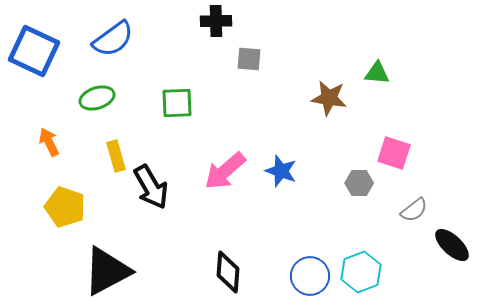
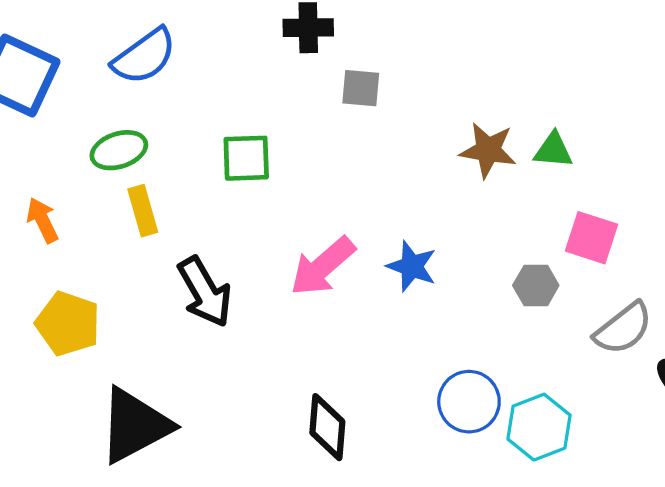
green triangle: (377, 73) -> (553, 150), moved
yellow rectangle: (116, 156) -> (143, 211), moved
gray semicircle: (414, 210) -> (623, 328), size x1.4
blue circle: (310, 276) -> (469, 402), moved

